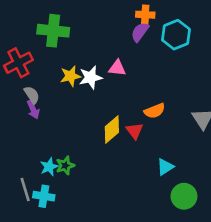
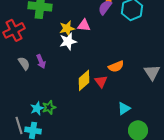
pink triangle: (117, 68) -> (84, 25), moved
yellow star: (71, 76) -> (67, 28), moved
gray semicircle: (32, 95) -> (24, 63), moved
purple arrow: (33, 109) -> (41, 61), moved

